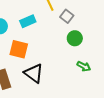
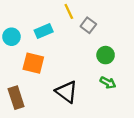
green circle: (75, 38) -> (106, 55), moved
black triangle: (34, 73) -> (67, 92), moved

